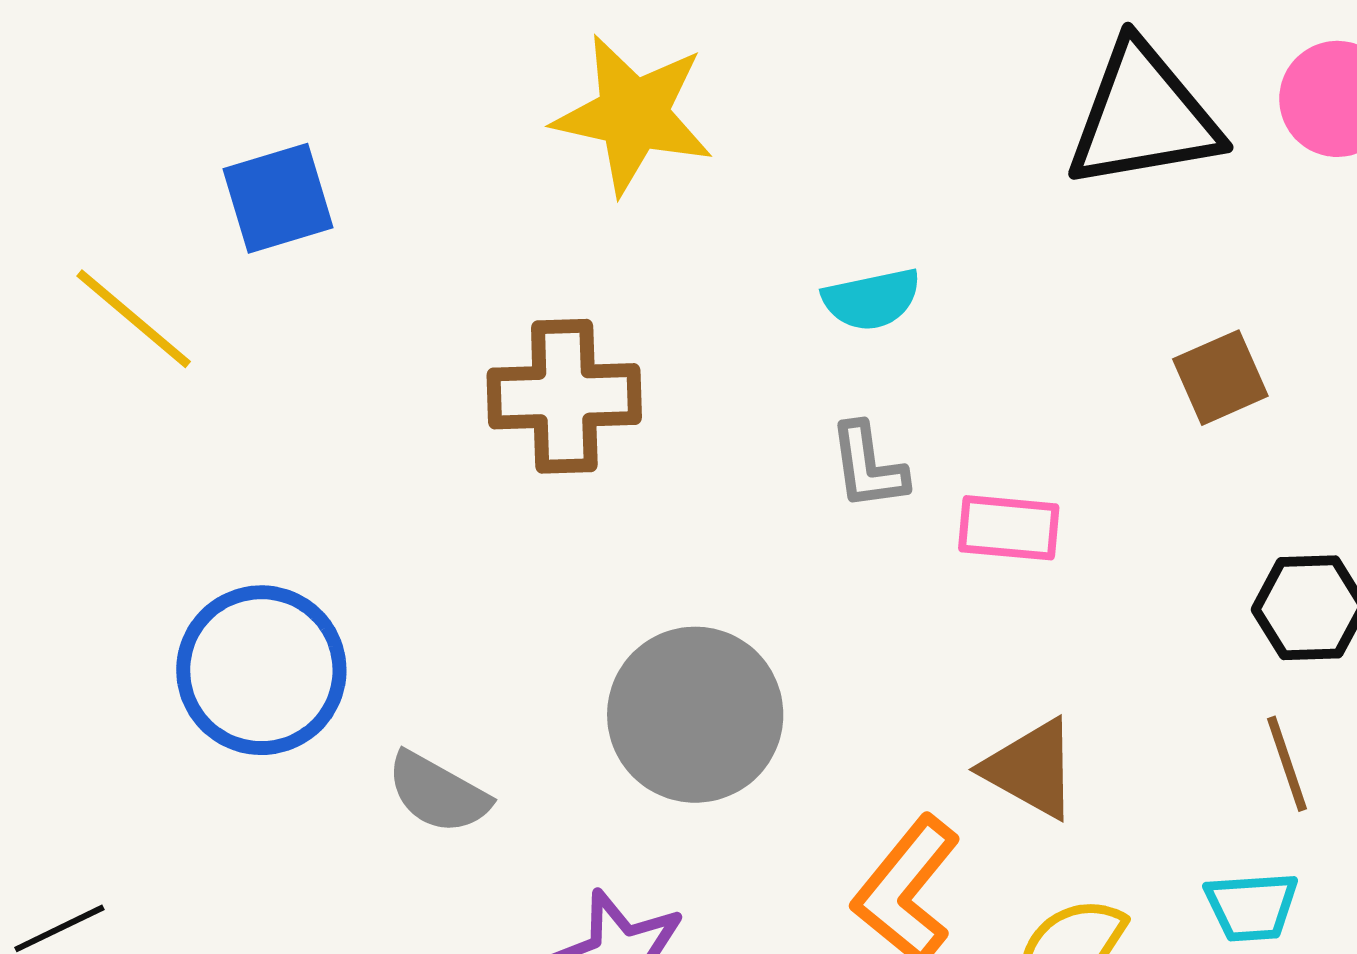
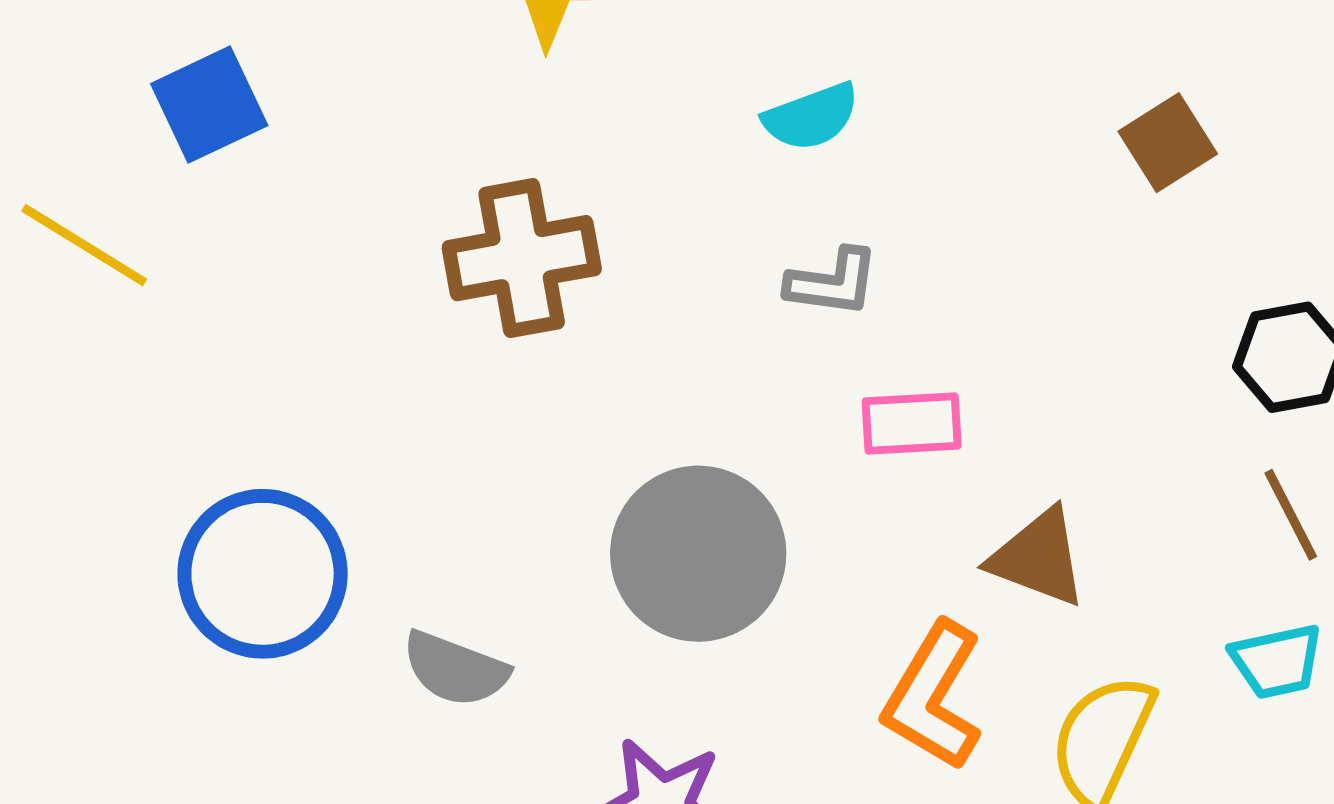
gray L-shape: (868, 466) -> (832, 282), turned -66
pink rectangle: (1009, 528) -> (912, 424), moved

